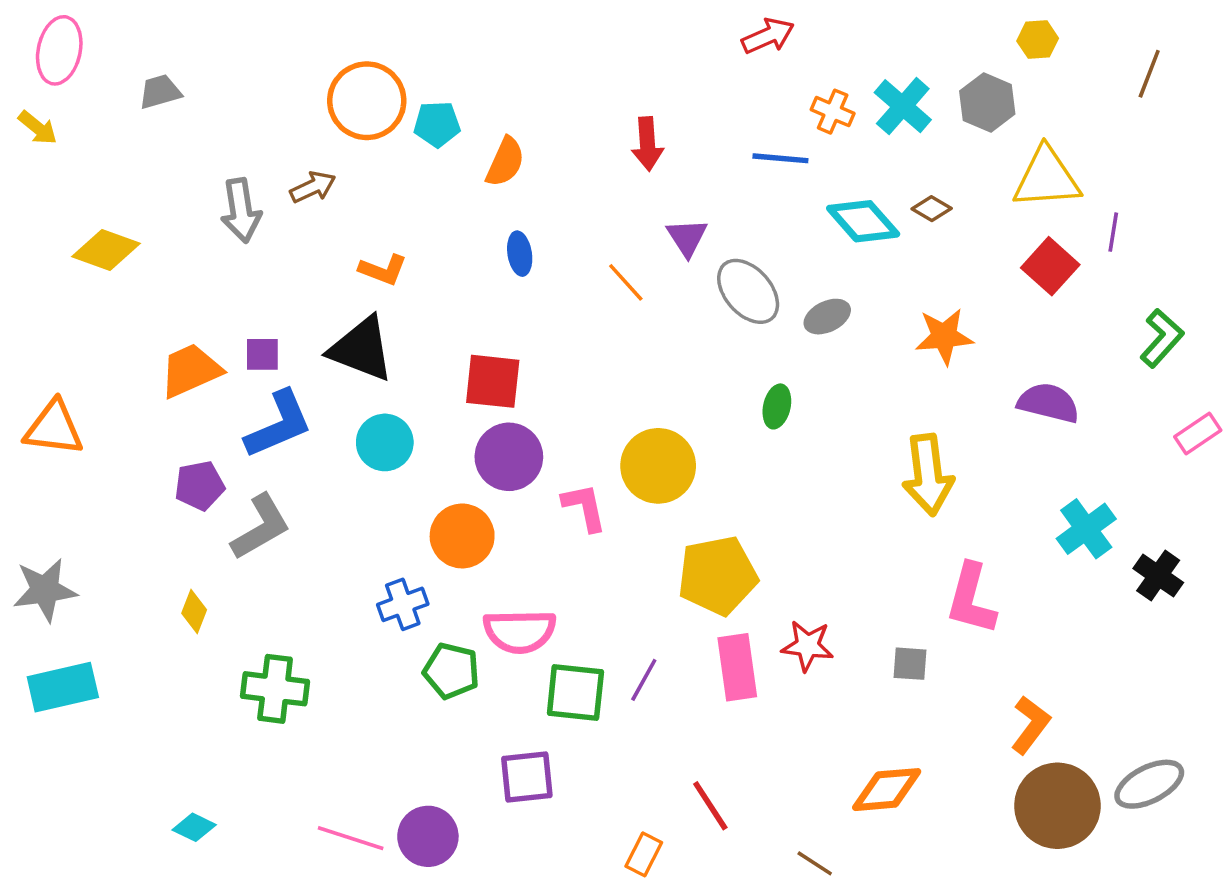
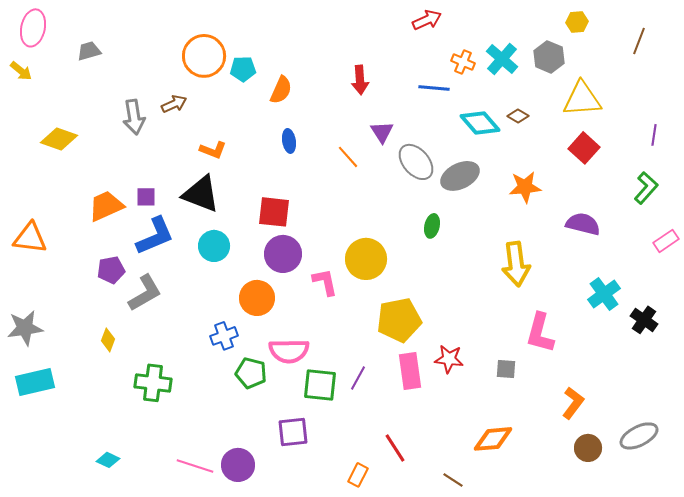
purple line: (1113, 232) -> (654, 135), moved
gray ellipse: (827, 317) -> (460, 176), size x1.5
brown circle: (1057, 806) -> (588, 448), size x0.6

